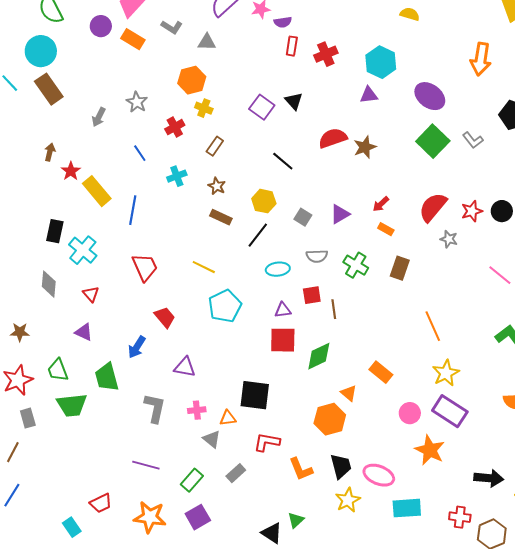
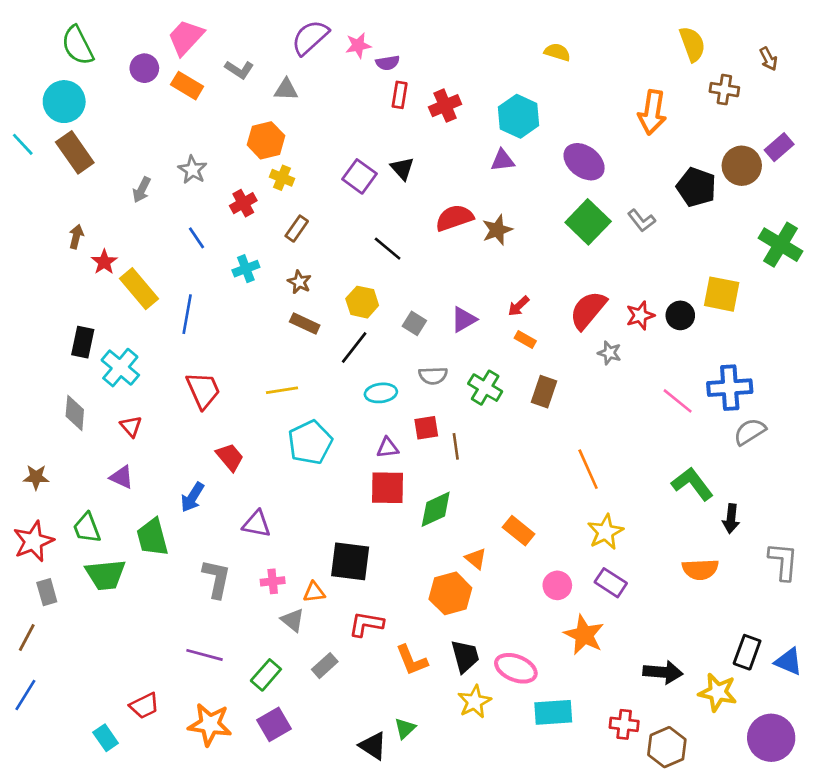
yellow line: (204, 267) -> (282, 390), turned -35
purple rectangle: (450, 411) -> (611, 583), size x0.7

